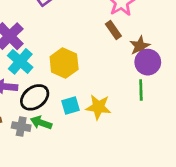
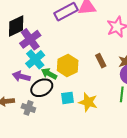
brown rectangle: (113, 30) -> (101, 61), moved
green arrow: (41, 123) -> (49, 74), moved

